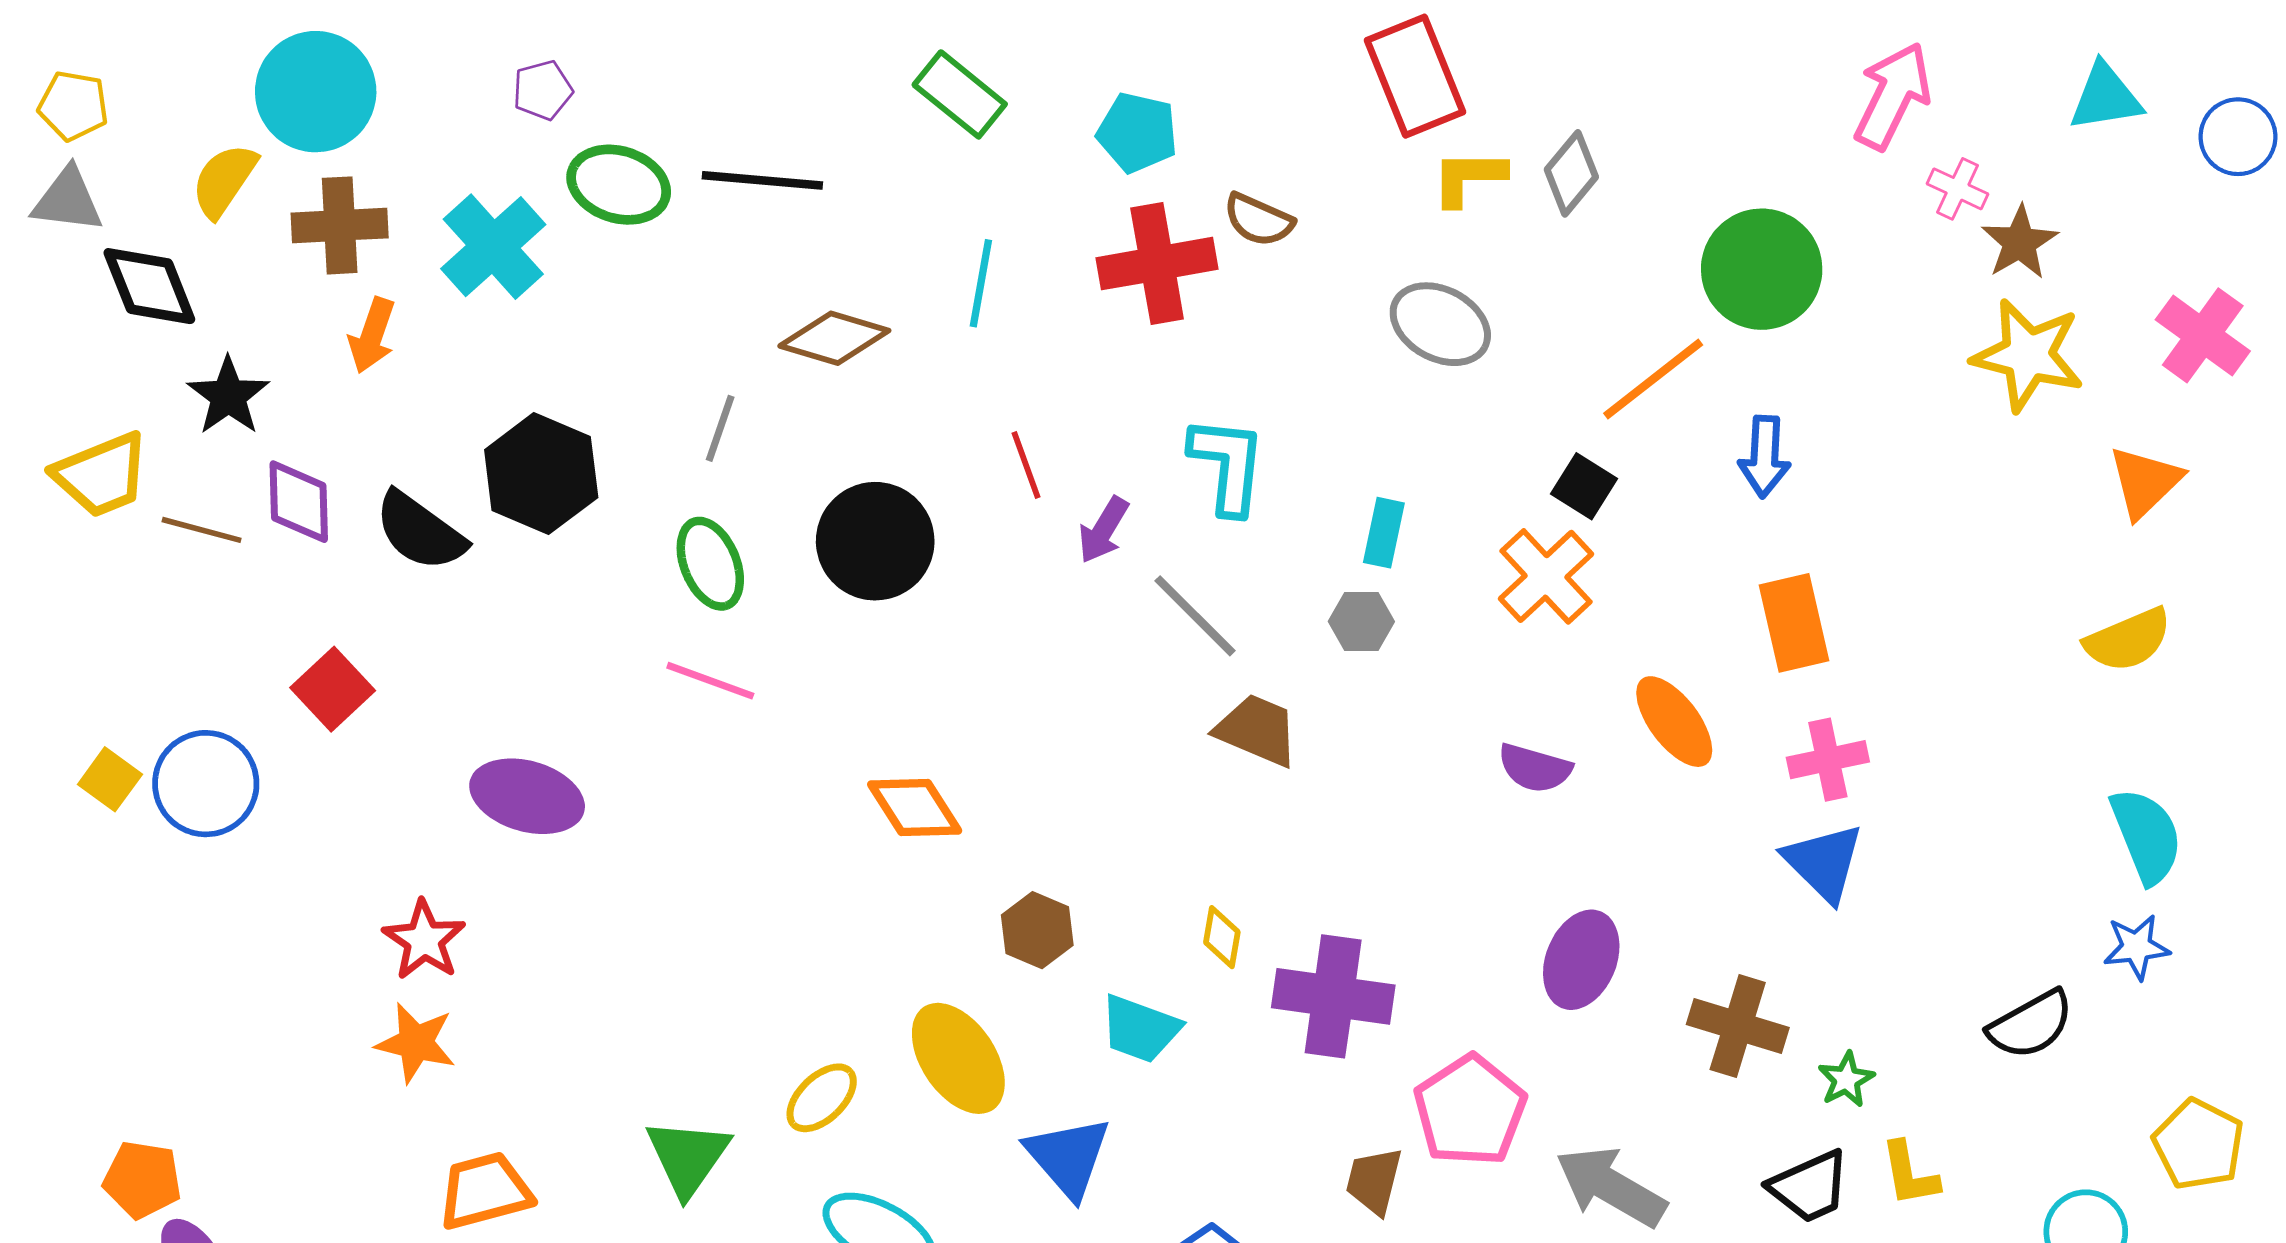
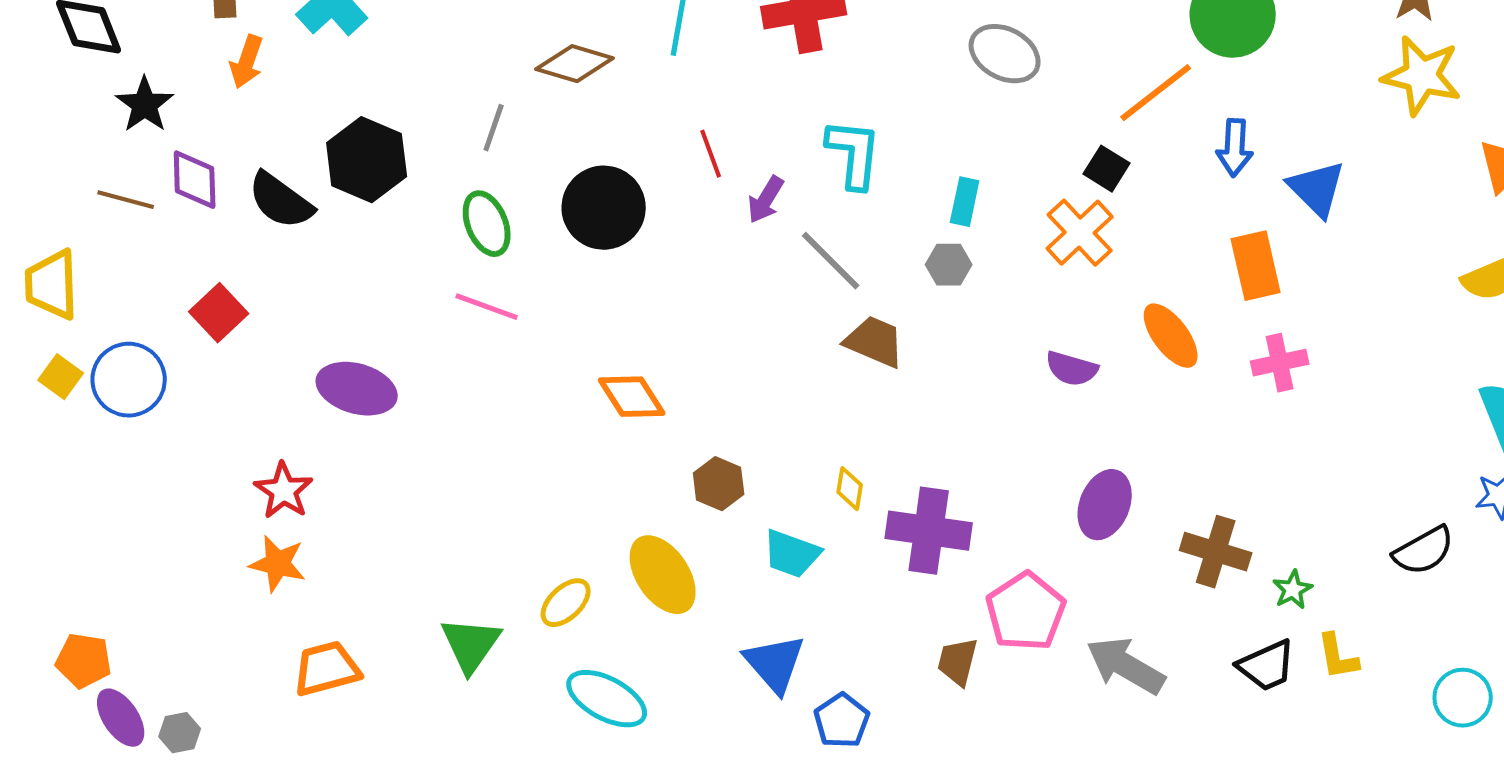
yellow trapezoid: (101, 475) -> (52, 285), moved, turned 110
blue triangle: (1824, 862) -> (1317, 189), moved
blue triangle: (1068, 1157) -> (775, 664), moved

